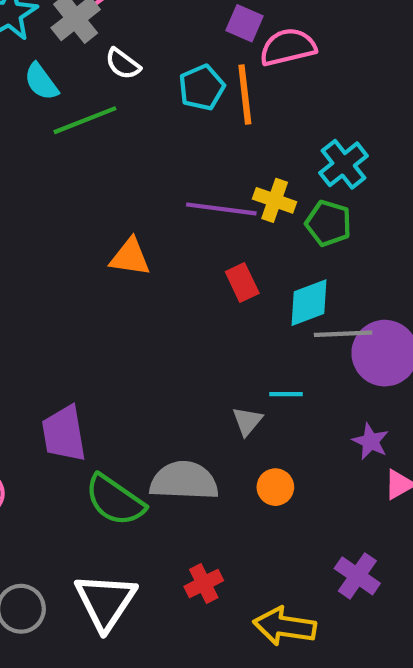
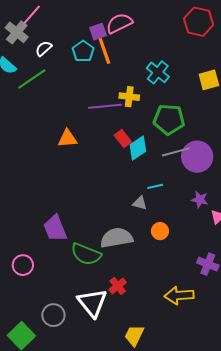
purple square: (245, 23) -> (98, 32), moved, turned -30
white semicircle: (123, 64) -> (44, 49), turned 114
green pentagon: (328, 223) -> (169, 119), moved, size x1.4
cyan diamond: (309, 303) -> (138, 148), moved
gray triangle: (247, 421) -> (140, 203), turned -42
red cross: (204, 584) -> (118, 286), moved

